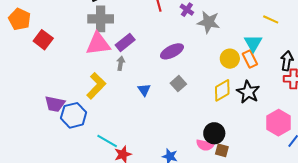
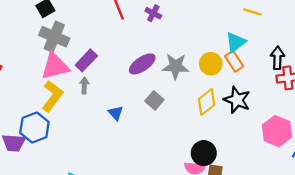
gray cross: (101, 19) -> (54, 37), turned 30
gray star: (209, 22) -> (176, 66), moved
cyan triangle: (253, 43) -> (236, 42), turned 30
yellow L-shape: (96, 86) -> (52, 96), moved
blue hexagon: (74, 115) -> (34, 127), moved

